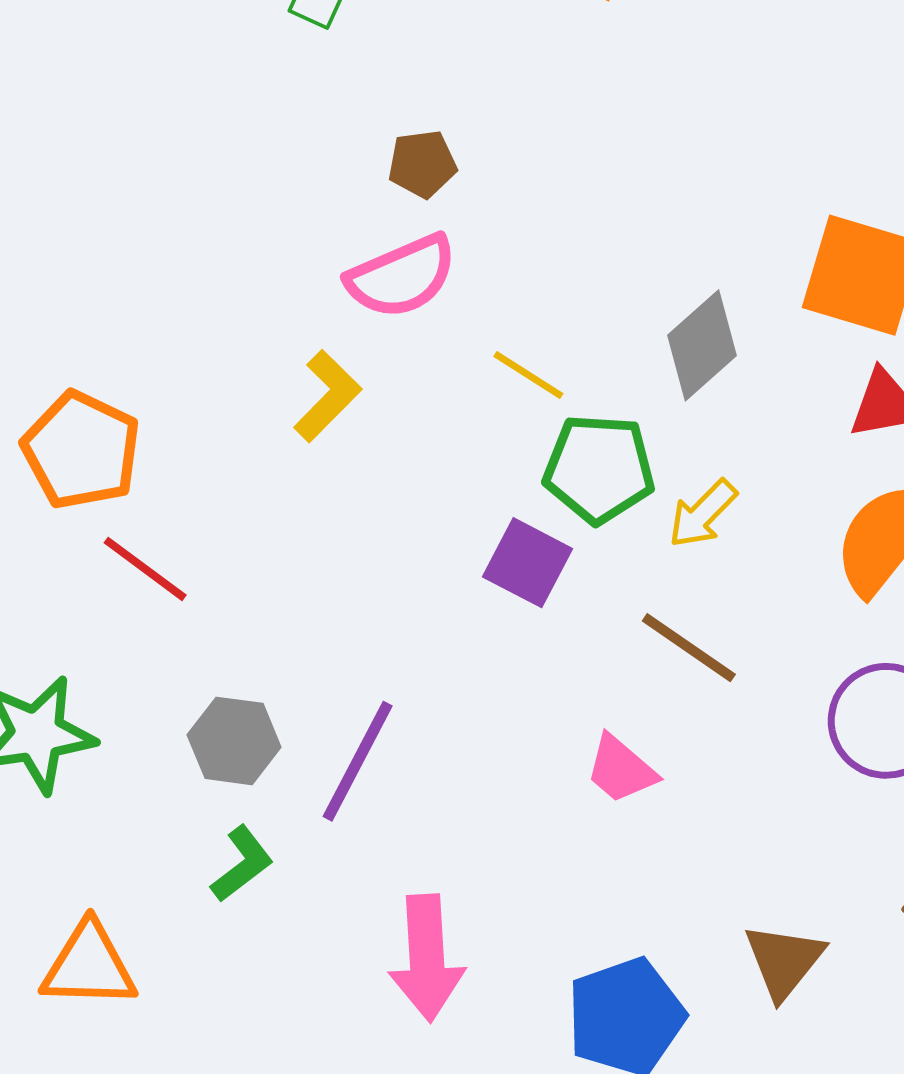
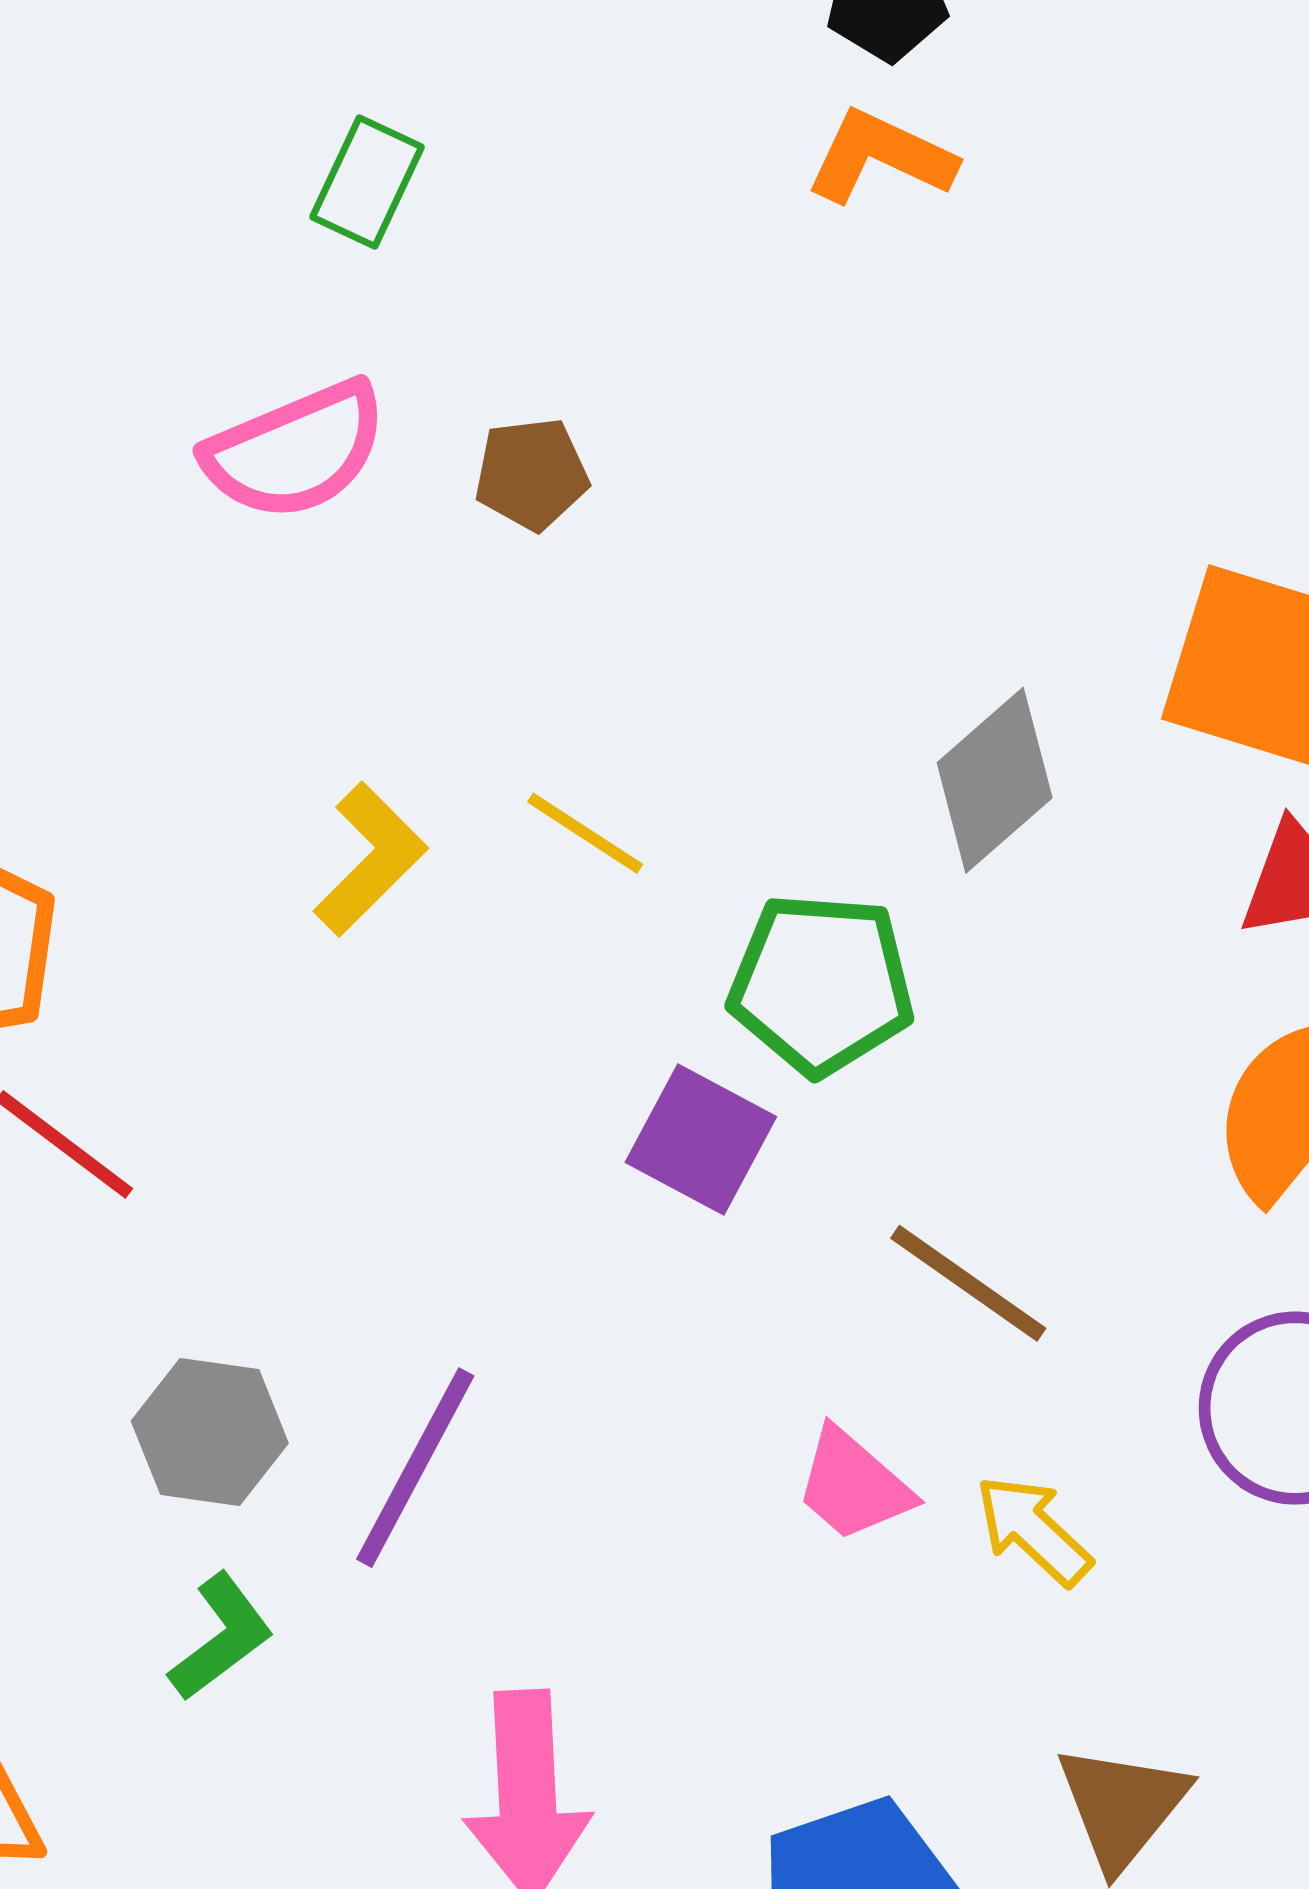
pink semicircle: (402, 276) -> (296, 451), moved
yellow line: (528, 375) -> (585, 833), moved
yellow arrow: (703, 514) -> (1033, 1530), moved, turned 88

